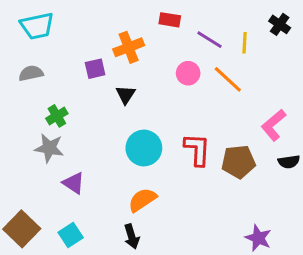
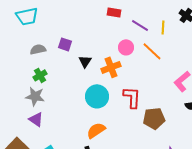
orange cross: (129, 47) -> (111, 67), moved
purple square: (95, 69) -> (65, 44), turned 32
gray semicircle: (31, 73) -> (38, 49), moved
brown pentagon: (238, 162) -> (154, 118), moved
purple triangle: (74, 183) -> (36, 119), moved

